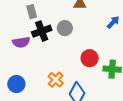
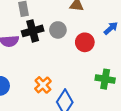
red circle: (90, 58) -> (85, 42), moved

